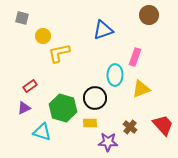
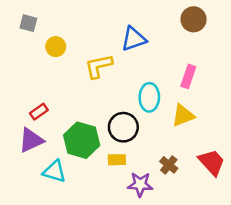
yellow L-shape: (59, 53) -> (99, 66), moved
pink rectangle: (135, 57) -> (188, 76), moved
purple triangle: (24, 108) -> (31, 140), size x1.5

